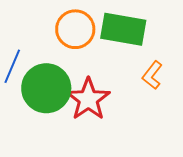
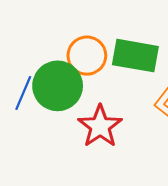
green circle: (46, 88) -> (58, 86), moved

